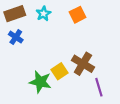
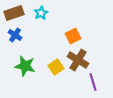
orange square: (78, 15) -> (73, 36), moved
green star: (40, 82) -> (25, 66), moved

